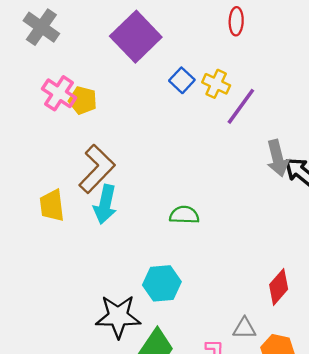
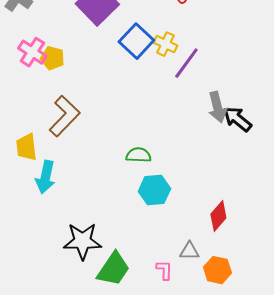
blue square: (182, 80) -> (136, 41), size x1.6
cyan arrow: (105, 204) -> (45, 177), moved
cyan hexagon: (162, 283) -> (154, 190), moved

